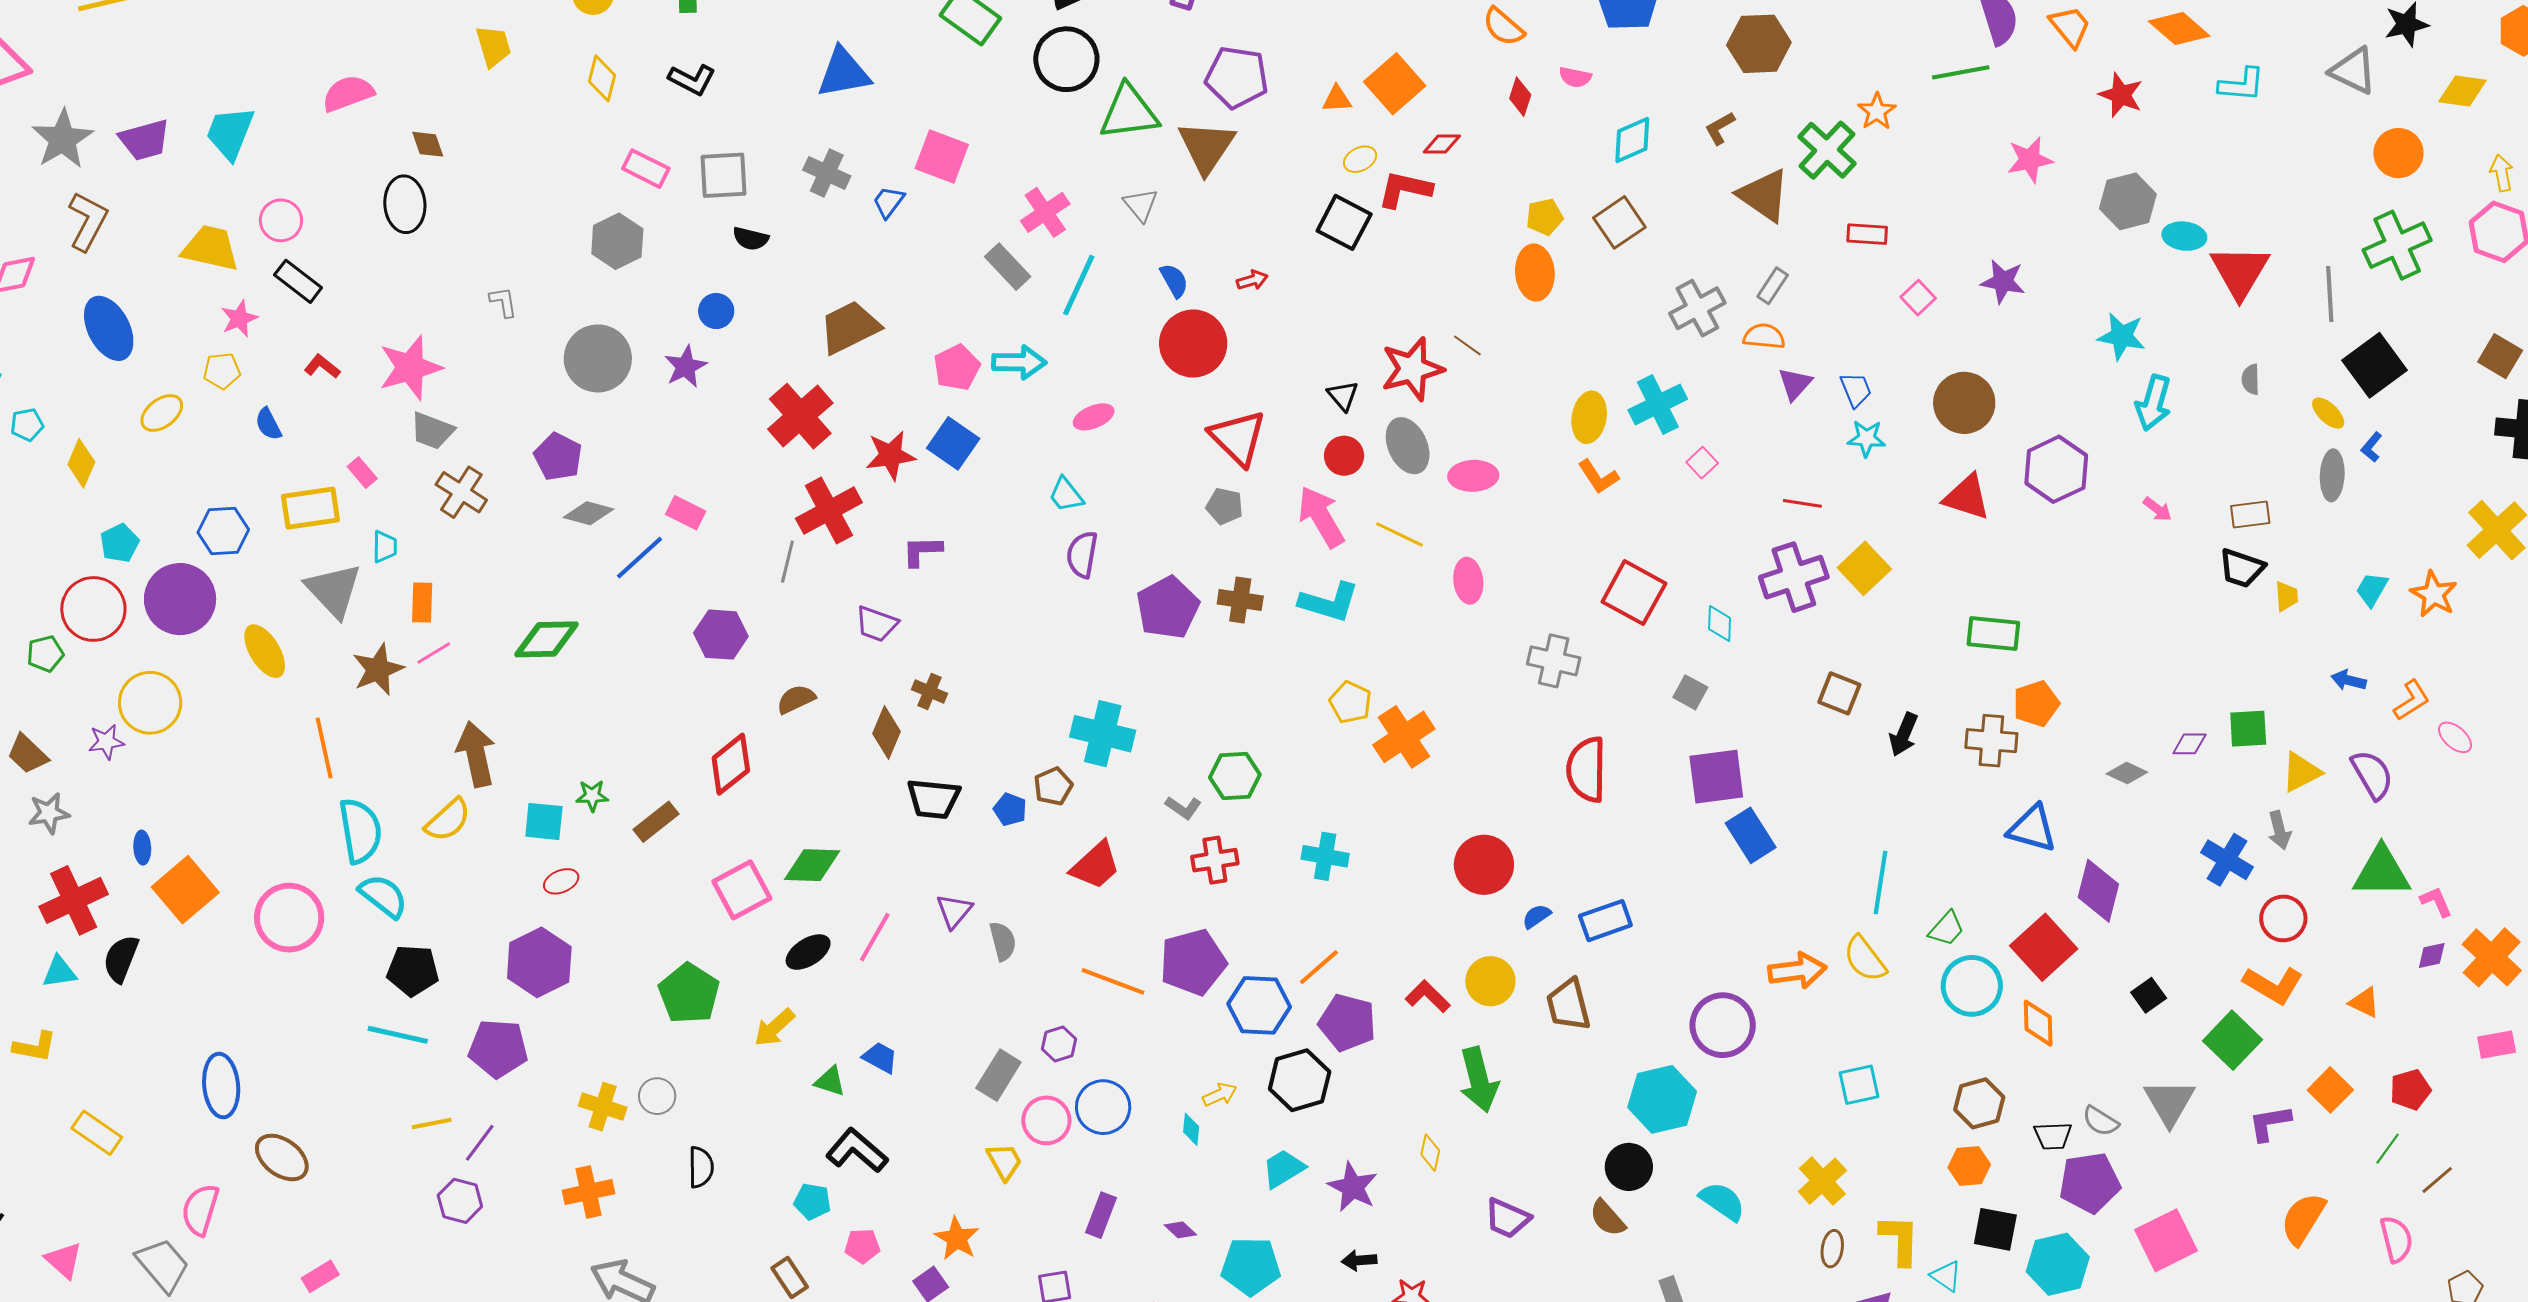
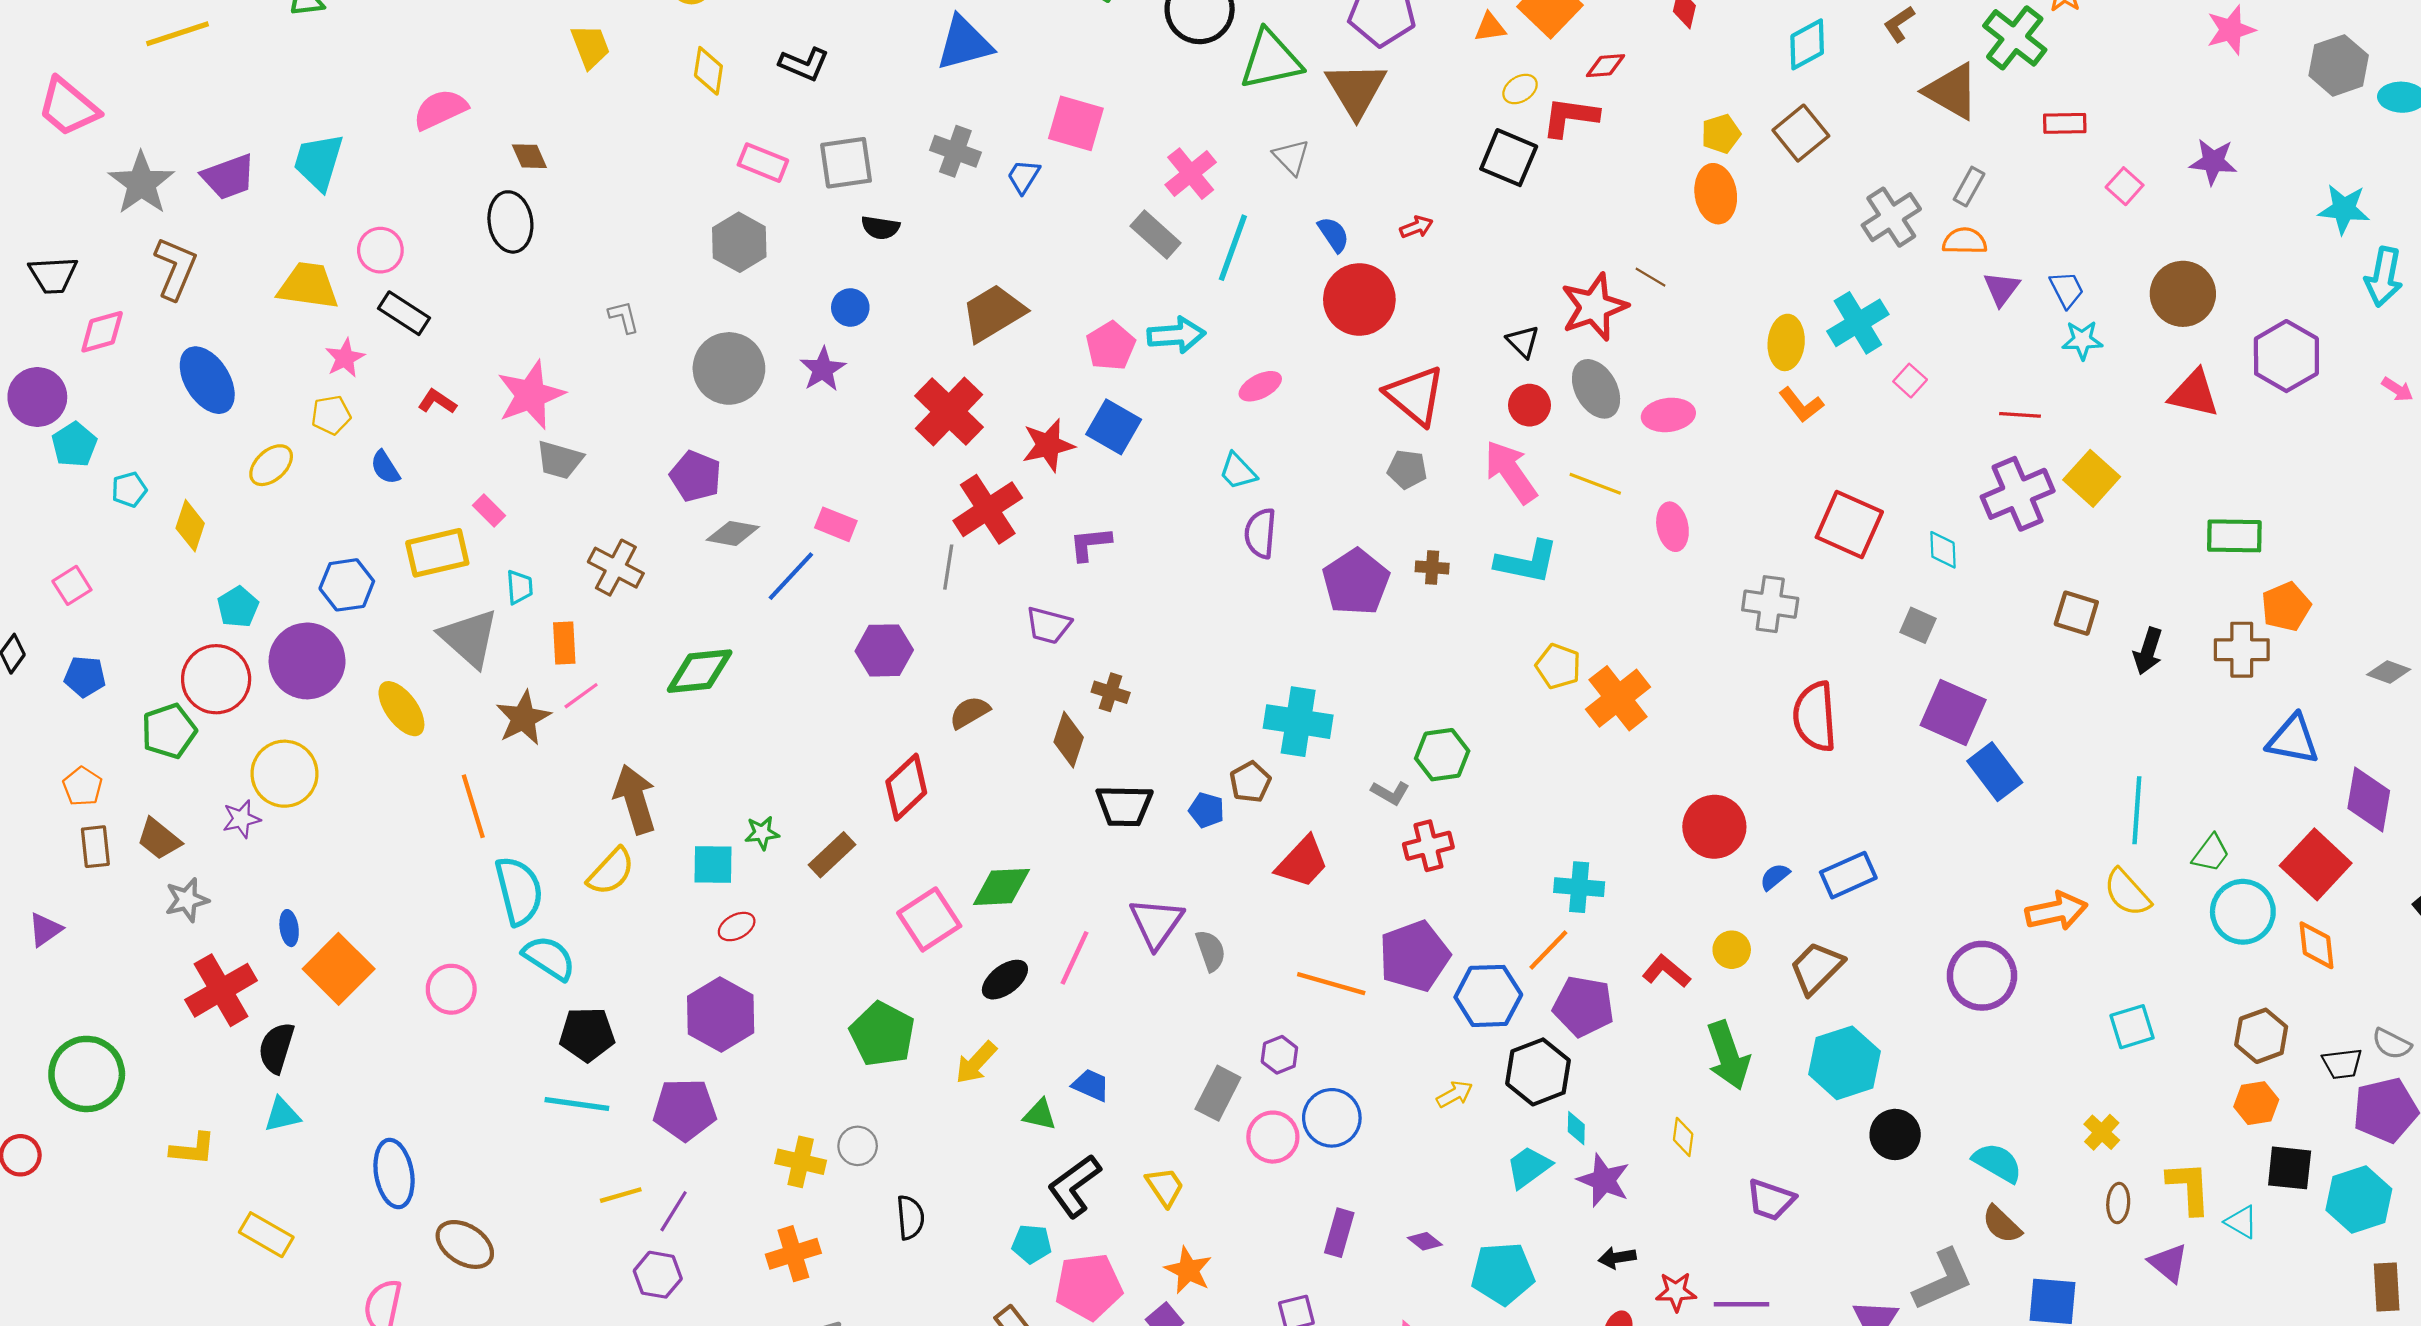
brown cross: (461, 492) -> (616, 568), moved
brown cross: (1240, 600) -> (1432, 567), size x0.7
green pentagon: (45, 654) -> (169, 731), size x1.4
purple square: (1716, 777) -> (1953, 712), turned 36
cyan cross: (1325, 856) -> (1579, 887), moved
purple triangle: (954, 911) -> (1156, 923), size x1.4
pink circle: (289, 918) -> (451, 989), size x0.7
cyan triangle: (59, 972) -> (282, 1115), moved
yellow circle: (1490, 981) -> (1732, 950), size x0.7
brown trapezoid: (1568, 1005) -> (1817, 968), turned 64
cyan hexagon: (1662, 1099) -> (1845, 1063), moved
cyan diamond: (1191, 1129) -> (1576, 1128), moved
black L-shape: (857, 1151) -> (1074, 1186), turned -72
yellow trapezoid: (1004, 1162) -> (1165, 1187), moved
yellow cross: (1822, 1181) -> (2102, 1132), size x0.7
brown semicircle: (1607, 1218) -> (2002, 1224), moved
pink pentagon: (862, 1246) -> (1089, 1287), size x1.8

